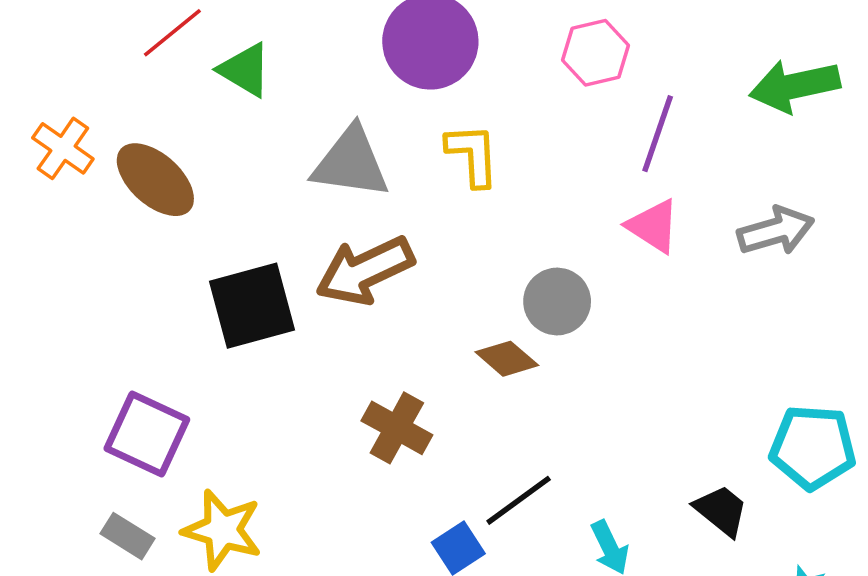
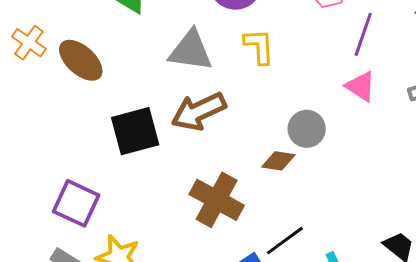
brown diamond: (507, 359) -> (278, 161), turned -32
brown cross: (397, 428) -> (217, 200), size x1.4

